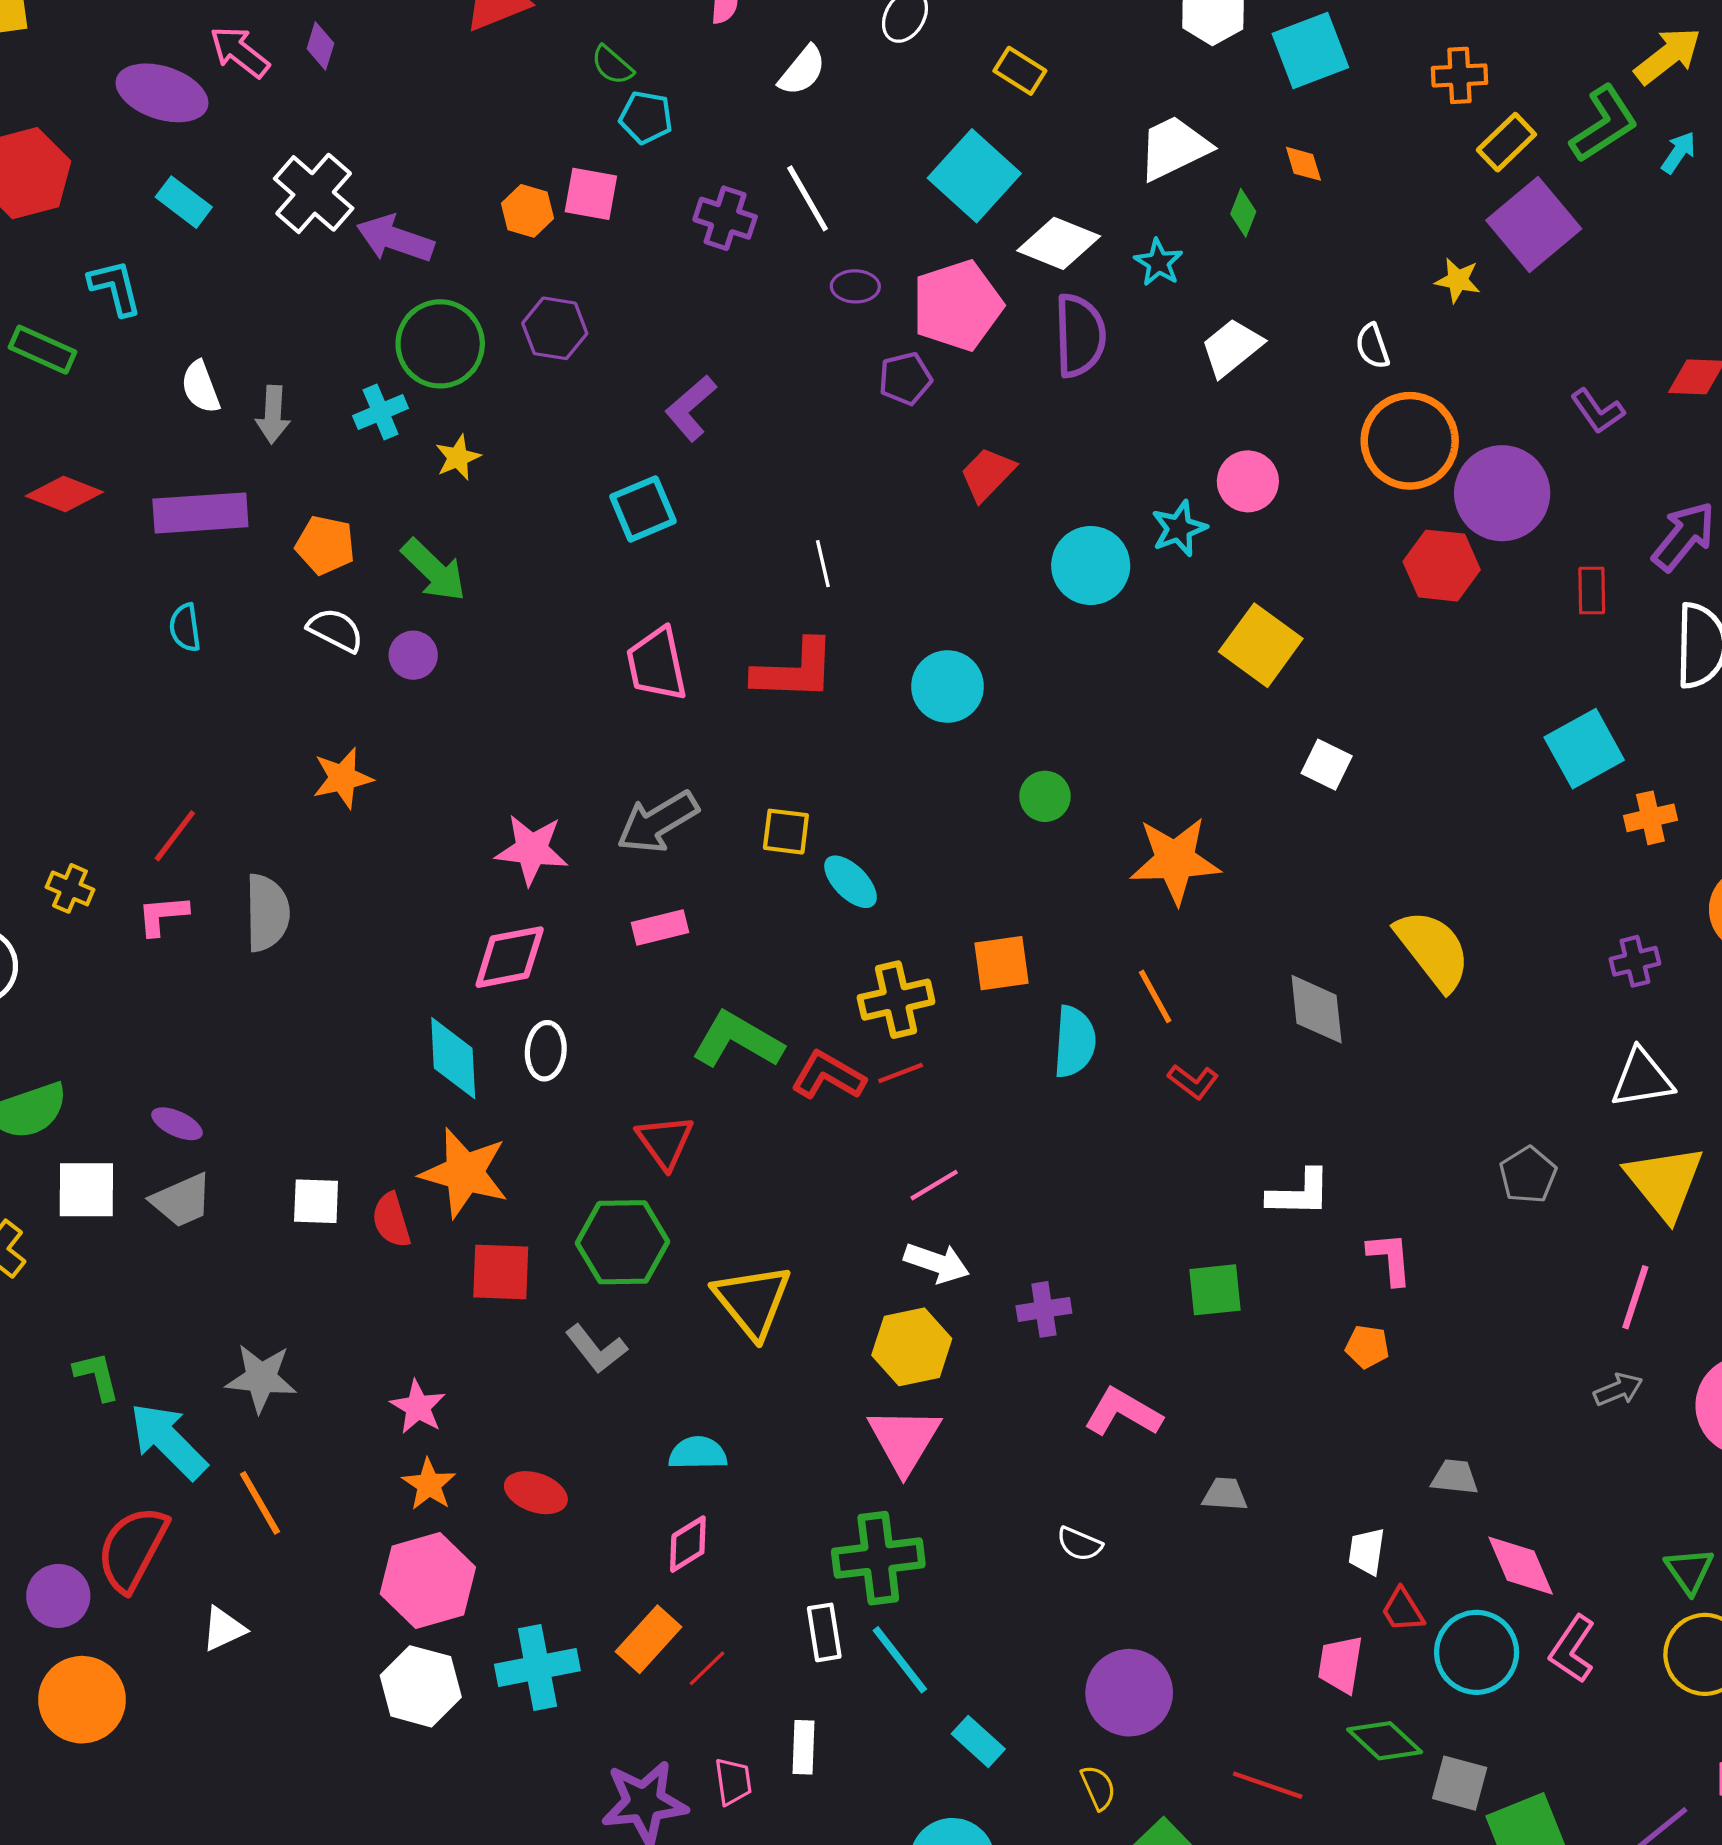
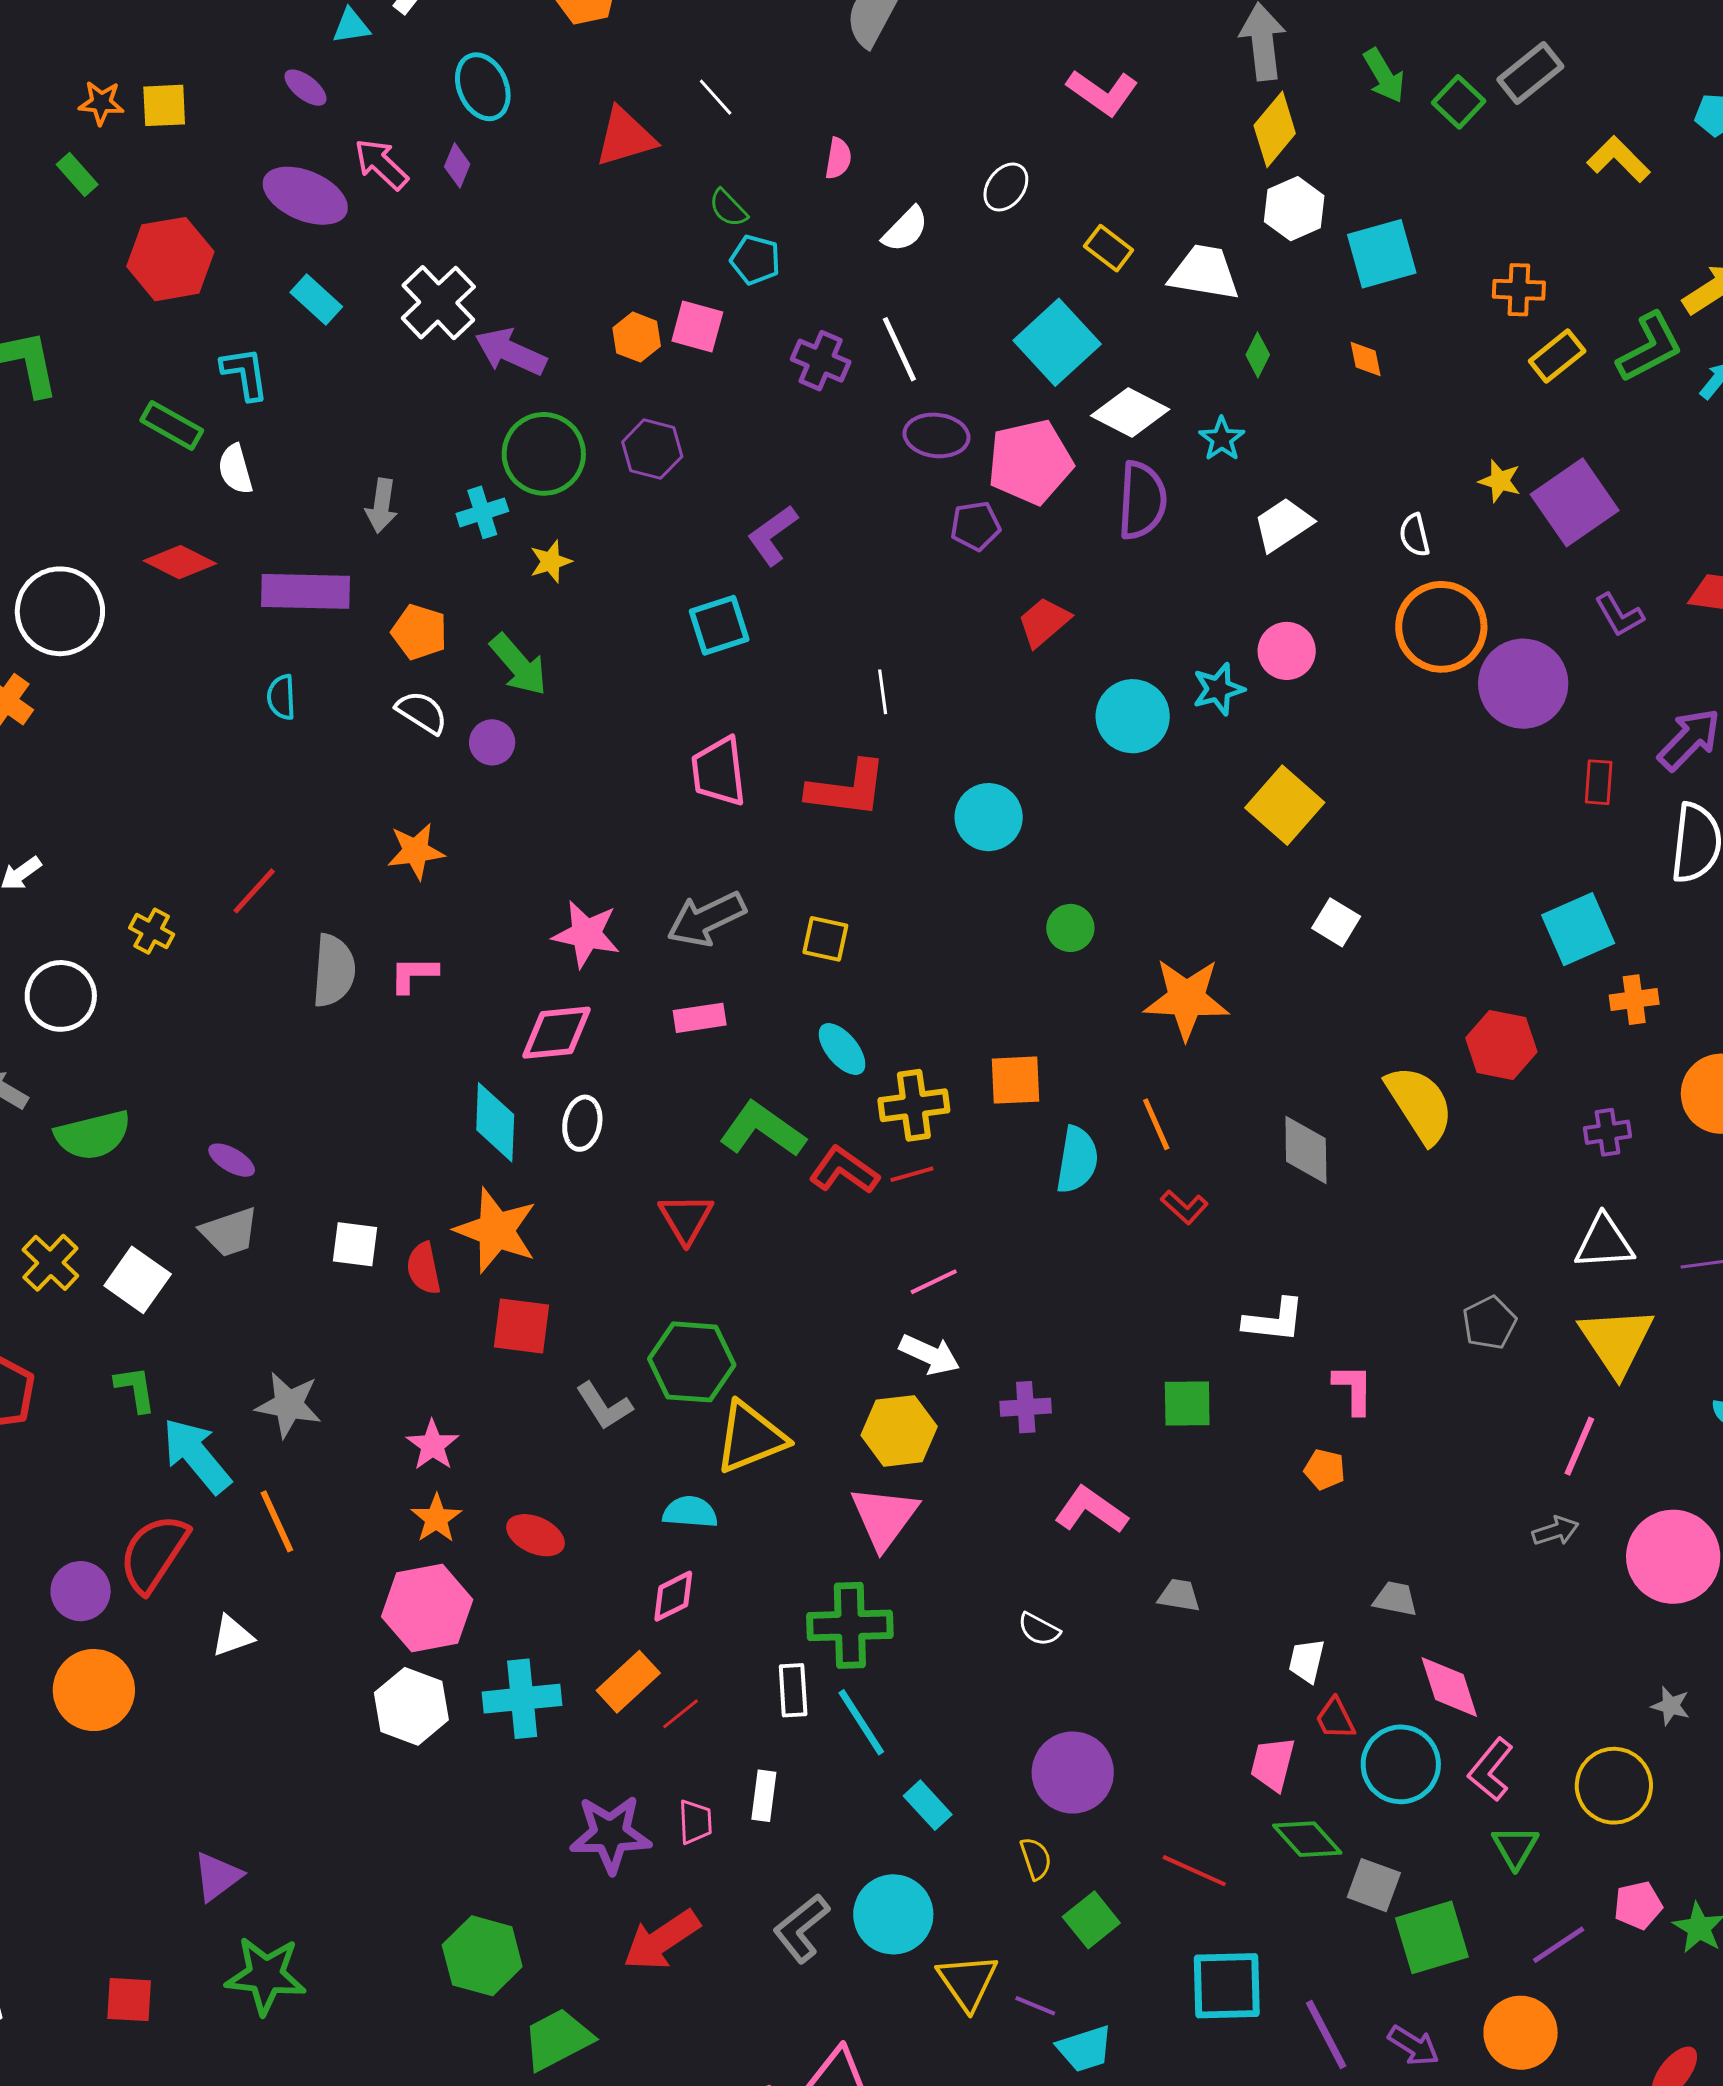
white trapezoid: (1174, 148) -> (1204, 273), moved, turned 30
green diamond: (1243, 213) -> (1258, 355), moved
purple square: (1534, 224) -> (1575, 502), moved
purple ellipse: (855, 286) -> (936, 435), size x1.4
white semicircle: (201, 387) -> (235, 469), moved
red hexagon: (1442, 566) -> (1501, 1045), moved
cyan ellipse: (851, 882) -> (842, 1049), moved
pink L-shape: (163, 915) -> (414, 974), moved
white square: (86, 1190) -> (138, 1280), moved, turned 30
green hexagon: (622, 1242) -> (692, 1362), moved
yellow triangle: (752, 1301) -> (751, 1437), moved, turned 42
green triangle: (1689, 1571) -> (1515, 1847), moved

